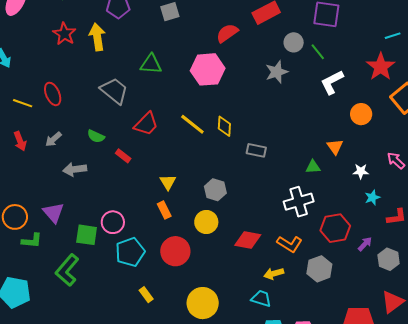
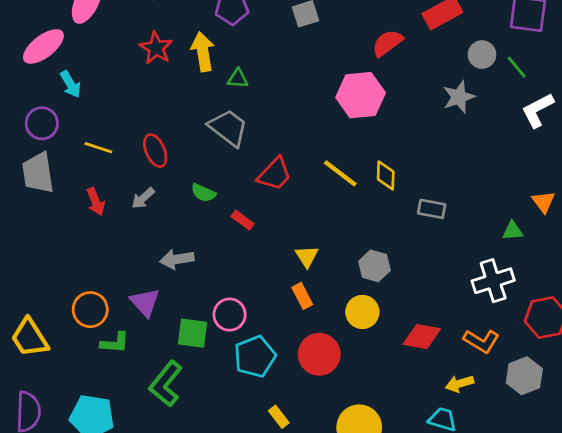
green triangle: (151, 64) -> (238, 79), moved, size x0.7
red ellipse: (53, 94) -> (155, 151), moved
gray arrow: (75, 169) -> (177, 259), moved

